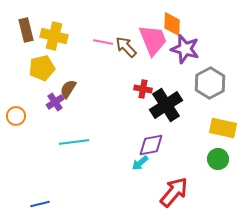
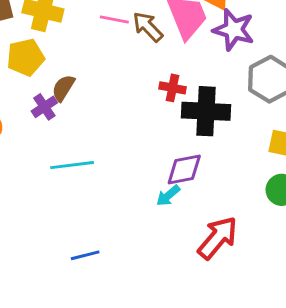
black cross: (166, 105) -> (206, 111), turned 36
blue line: (40, 204) -> (85, 255), moved

